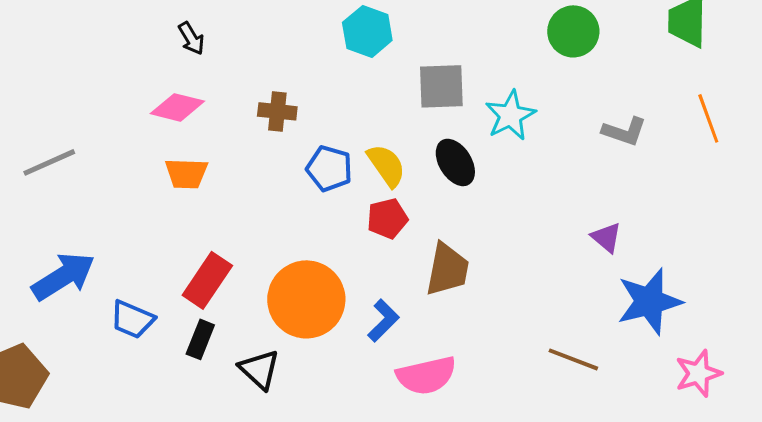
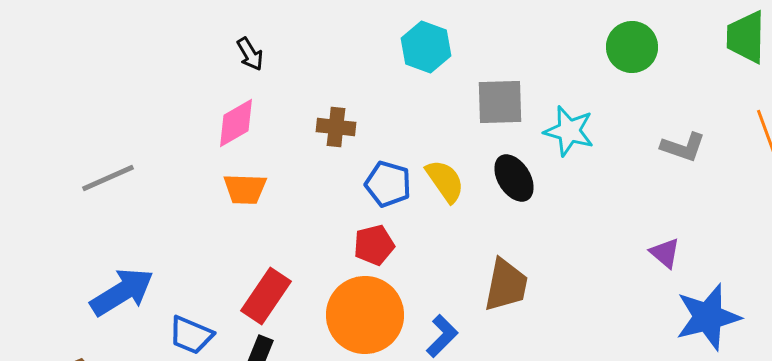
pink diamond: (177, 107) -> (236, 123), turned -44
cyan star: (510, 115) -> (569, 131), turned -30
red pentagon: (387, 218) -> (374, 245), moved

